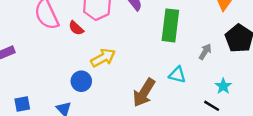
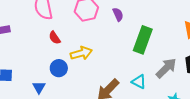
red semicircle: (76, 28) -> (55, 38), moved
gray arrow: (205, 52) -> (166, 68), size x1.6

